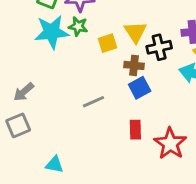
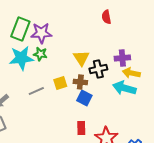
yellow square: (107, 43) -> (60, 83), moved
blue square: (140, 88) -> (84, 98), turned -35
gray line: (94, 102) -> (36, 91), moved

